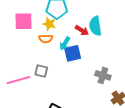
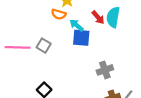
cyan arrow: (65, 43) -> (77, 25), turned 80
gray cross: (103, 75) -> (105, 70), turned 35

